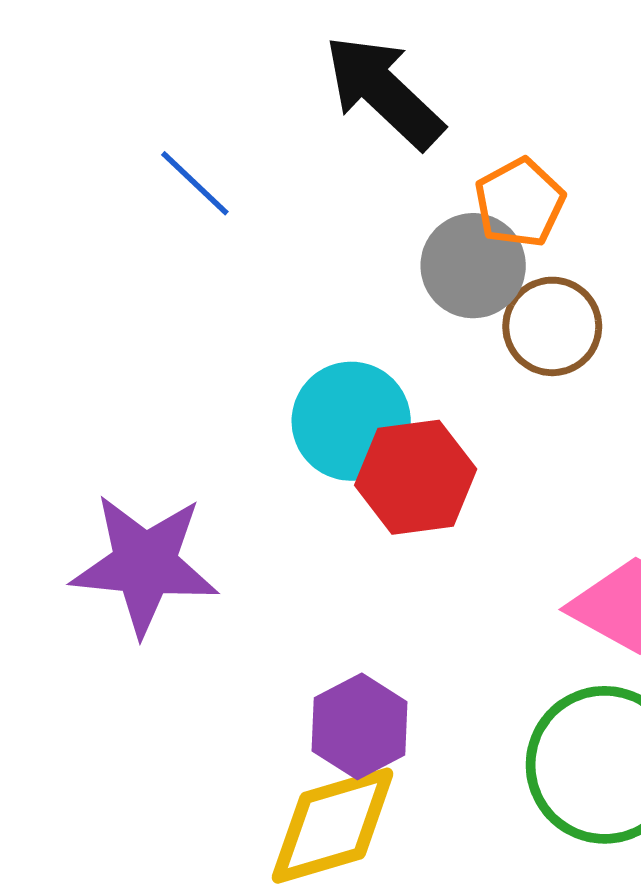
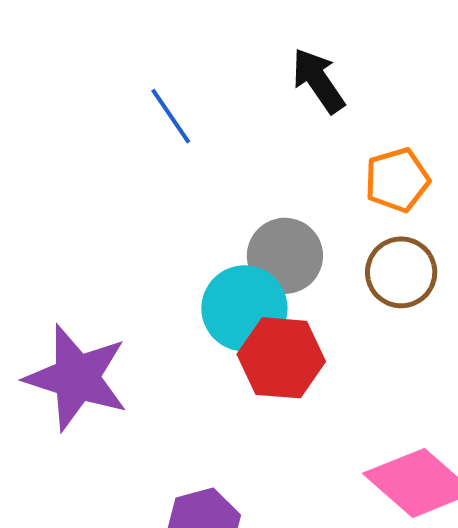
black arrow: (384, 92) -> (318, 81), size x0.7
gray circle: (473, 266) -> (285, 256), moved

